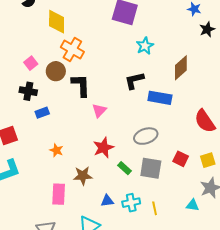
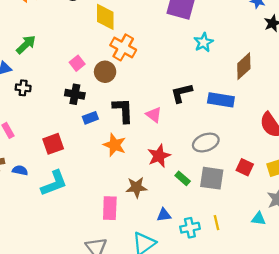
black L-shape: (134, 81) -> (182, 93), moved
black L-shape: (81, 85) -> (123, 110), moved
pink triangle: (99, 110) -> (154, 115), turned -35
orange star: (56, 150) -> (115, 145), moved, size x1.5
cyan cross: (131, 203) -> (190, 228), moved

